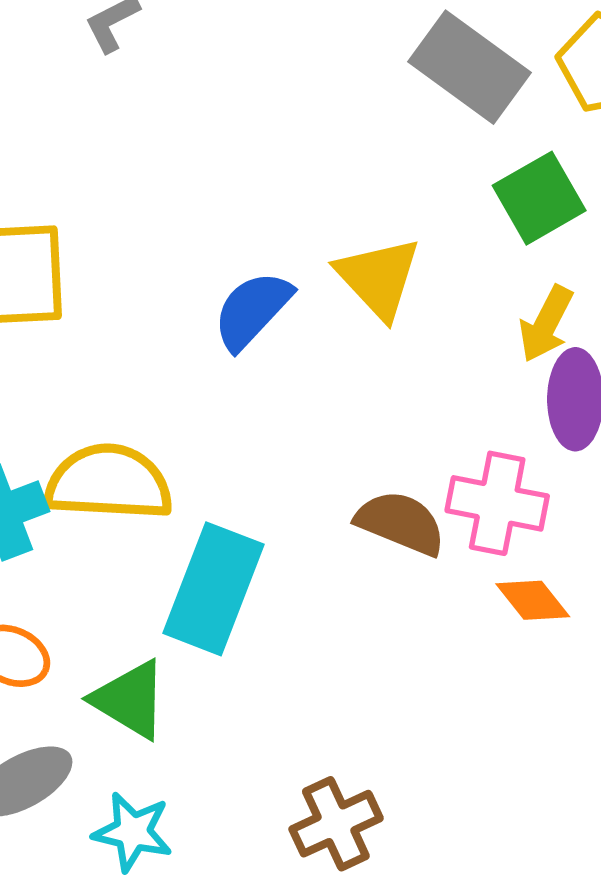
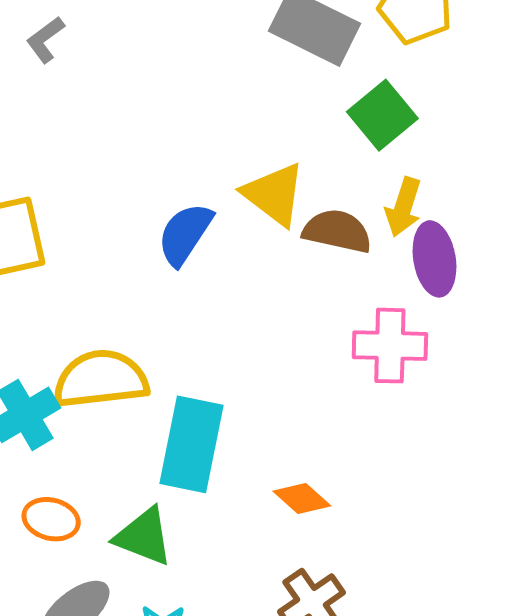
brown semicircle: (401, 523) -> (337, 231), moved
orange diamond: (533, 600) -> (302, 498), moved

